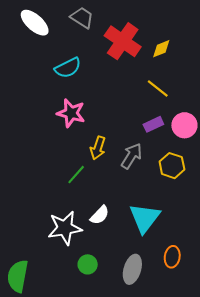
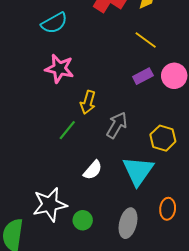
gray arrow: (131, 156) -> (117, 125), moved
yellow hexagon: (172, 166) -> (163, 138), moved
white star: (65, 228) -> (50, 204), moved

